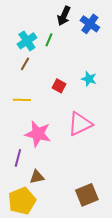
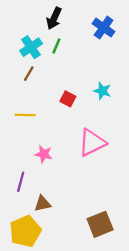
black arrow: (64, 16) -> (54, 18), moved
pink star: (38, 134) -> (44, 154), size x0.6

